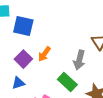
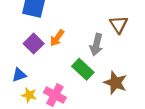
blue triangle: (18, 83) -> (19, 75), moved

